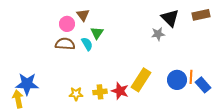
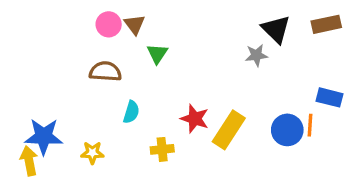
pink circle: (67, 24) -> (109, 24), moved
cyan semicircle: (87, 44) -> (131, 112), moved, turned 48
blue rectangle: (203, 85) -> (329, 97), moved, turned -35
red star: (120, 91) -> (195, 119), moved
yellow star: (76, 94) -> (92, 153), moved

